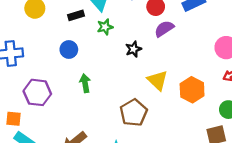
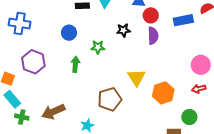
green star: (105, 27) -> (98, 47), moved
purple semicircle: (164, 29) -> (153, 36), turned 108
black star: (133, 49) -> (123, 30), moved

